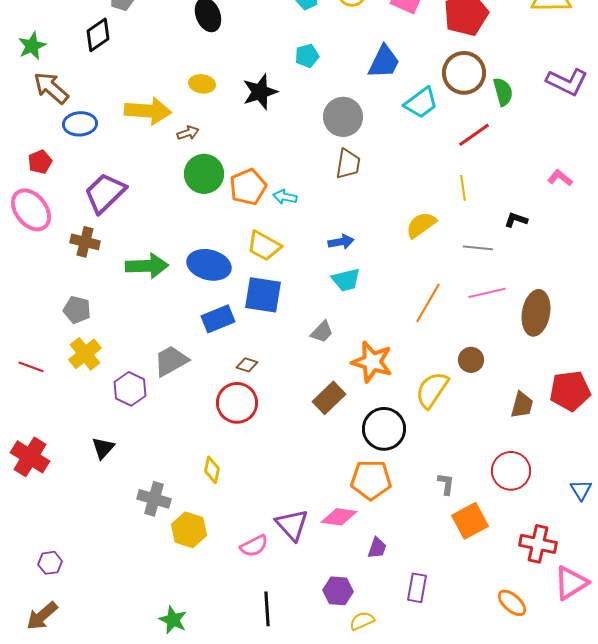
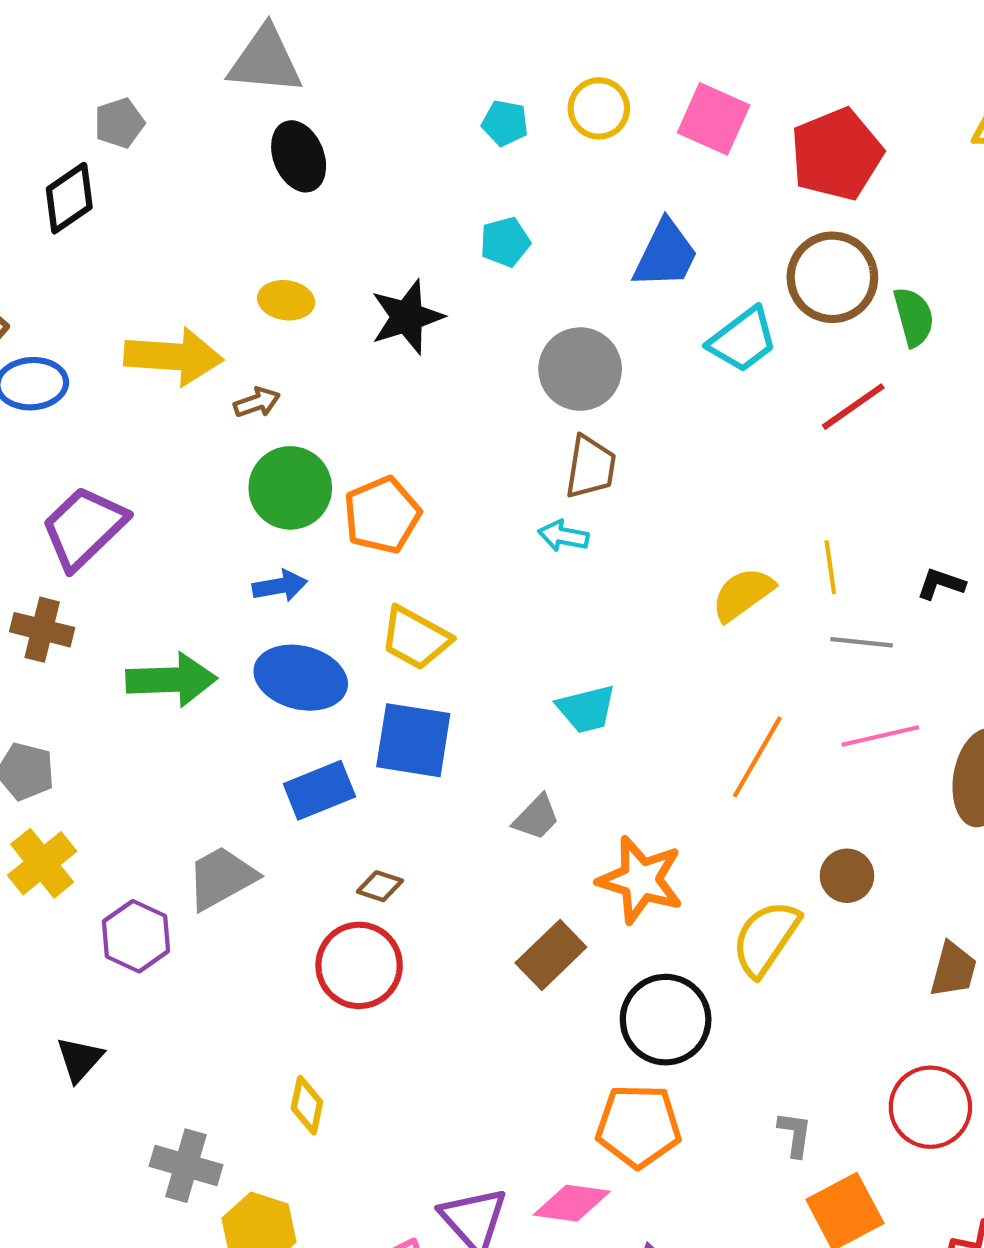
yellow line: (463, 188) -> (830, 567), moved
cyan arrow: (285, 197) -> (563, 536), moved
blue arrow: (341, 242) -> (280, 586), moved

